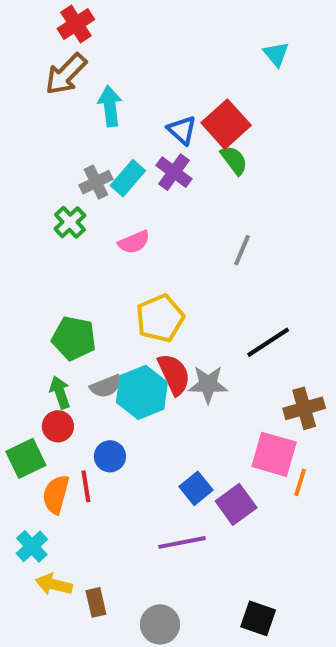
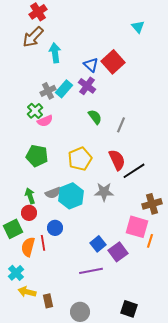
green semicircle: (234, 160) -> (95, 117), moved
pink semicircle: (134, 242) -> (45, 121), moved
green pentagon: (74, 338) -> (37, 156), moved
red semicircle: (174, 374) -> (117, 160), moved

